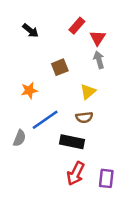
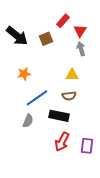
black arrow: (30, 31) -> (17, 36), moved, size x1.6
brown square: (60, 67) -> (46, 39), moved
yellow triangle: (88, 92) -> (72, 75), turned 40
gray semicircle: (19, 138) -> (28, 121), moved

